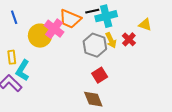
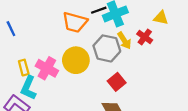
pink cross: (54, 29) -> (47, 68), moved
yellow circle: (40, 36) -> (76, 60), moved
yellow rectangle: (12, 57) -> (24, 68), moved

